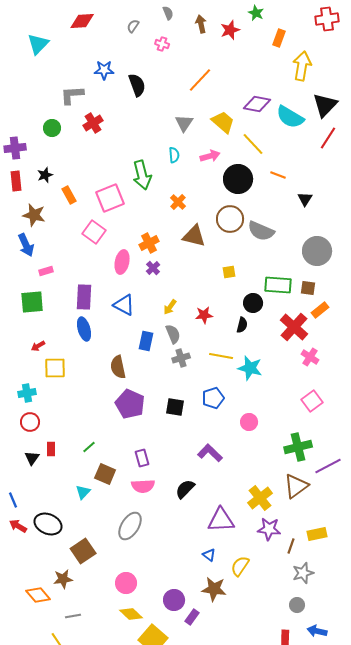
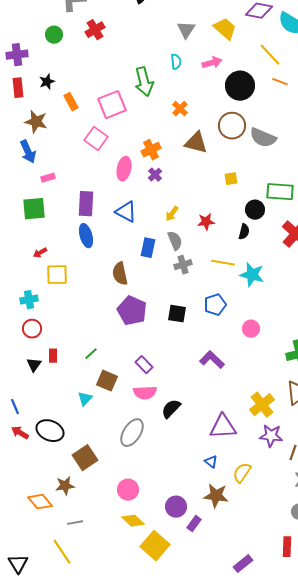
yellow line: (253, 144) -> (270, 55), moved
purple rectangle: (142, 458) -> (144, 365), turned -30
black semicircle: (185, 489) -> (171, 409), moved

